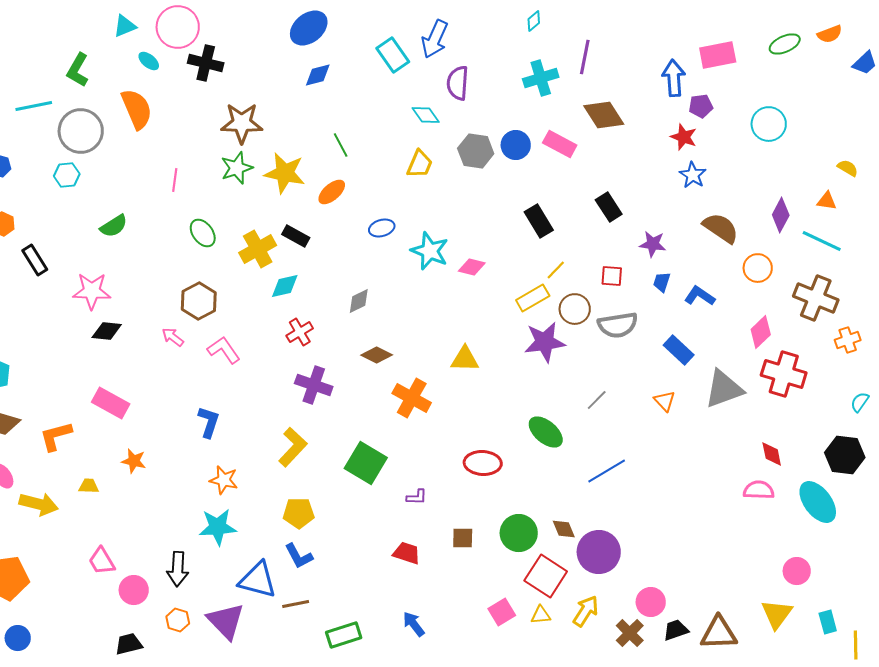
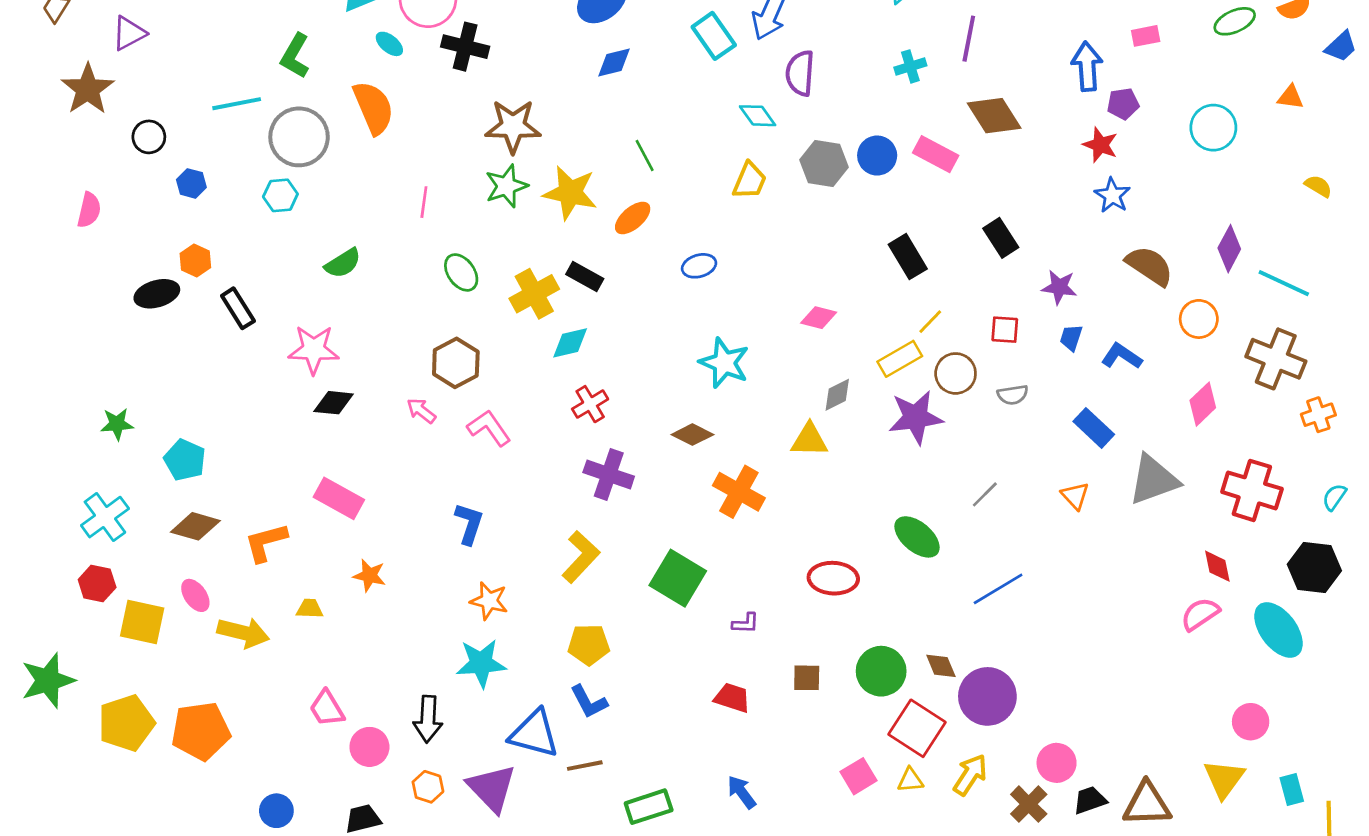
pink rectangle: (718, 55) -> (1146, 36), size x0.6
cyan cross: (541, 78) -> (910, 66), size x0.7
orange triangle: (827, 201) -> (1290, 97), moved
cyan star: (430, 251) -> (724, 363), moved
gray diamond: (359, 301) -> (837, 395), moved
gray semicircle: (618, 325) -> (1013, 395), size x0.6
red cross: (784, 374) -> (1252, 490), moved
pink semicircle: (759, 490) -> (1200, 614), turned -36
blue circle: (18, 638) -> (276, 811), moved

